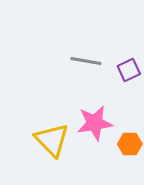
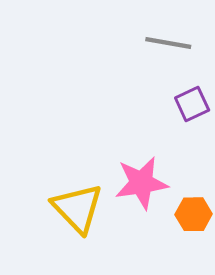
gray line: (86, 61) -> (168, 43), moved

